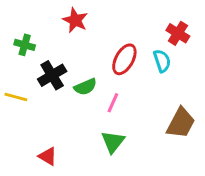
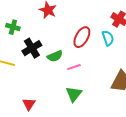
pink line: (113, 103) -> (74, 67), turned 48
red triangle: (48, 156) -> (29, 104), turned 32

